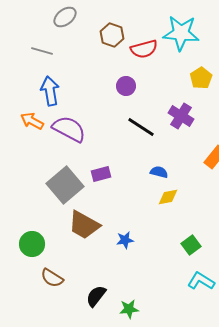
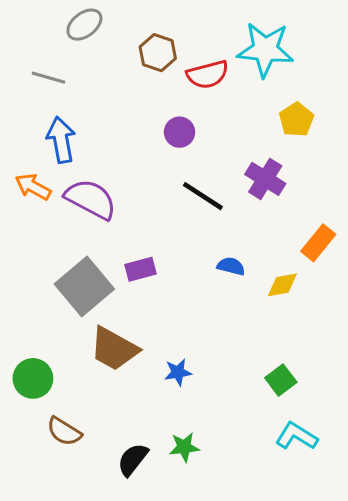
yellow diamond: (168, 197) -> (282, 285), moved
green star: (129, 309) -> (184, 447), moved

